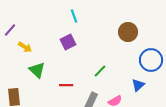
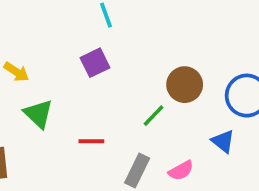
brown circle: (128, 32) -> (185, 85), moved
blue triangle: (138, 85) -> (223, 141), turned -40

